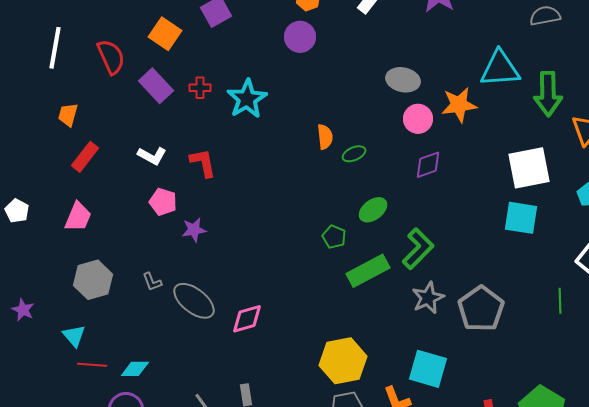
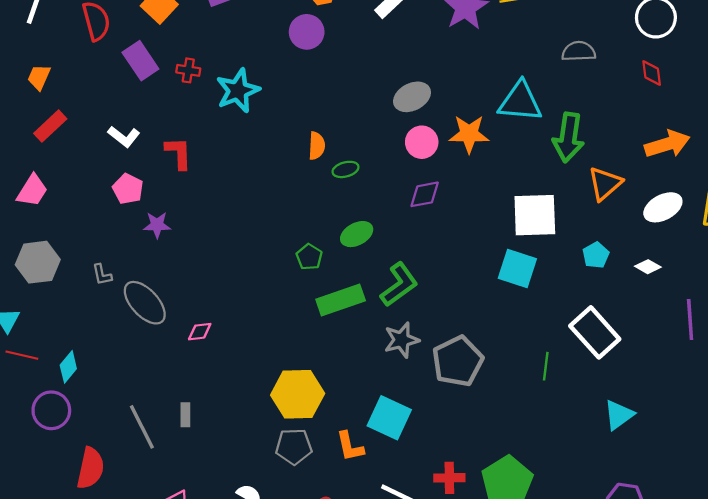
gray ellipse: (403, 80) -> (412, 97), turned -48
pink diamond: (247, 319) -> (200, 332), size x0.7
cyan diamond: (135, 369) -> (68, 367), turned -60

